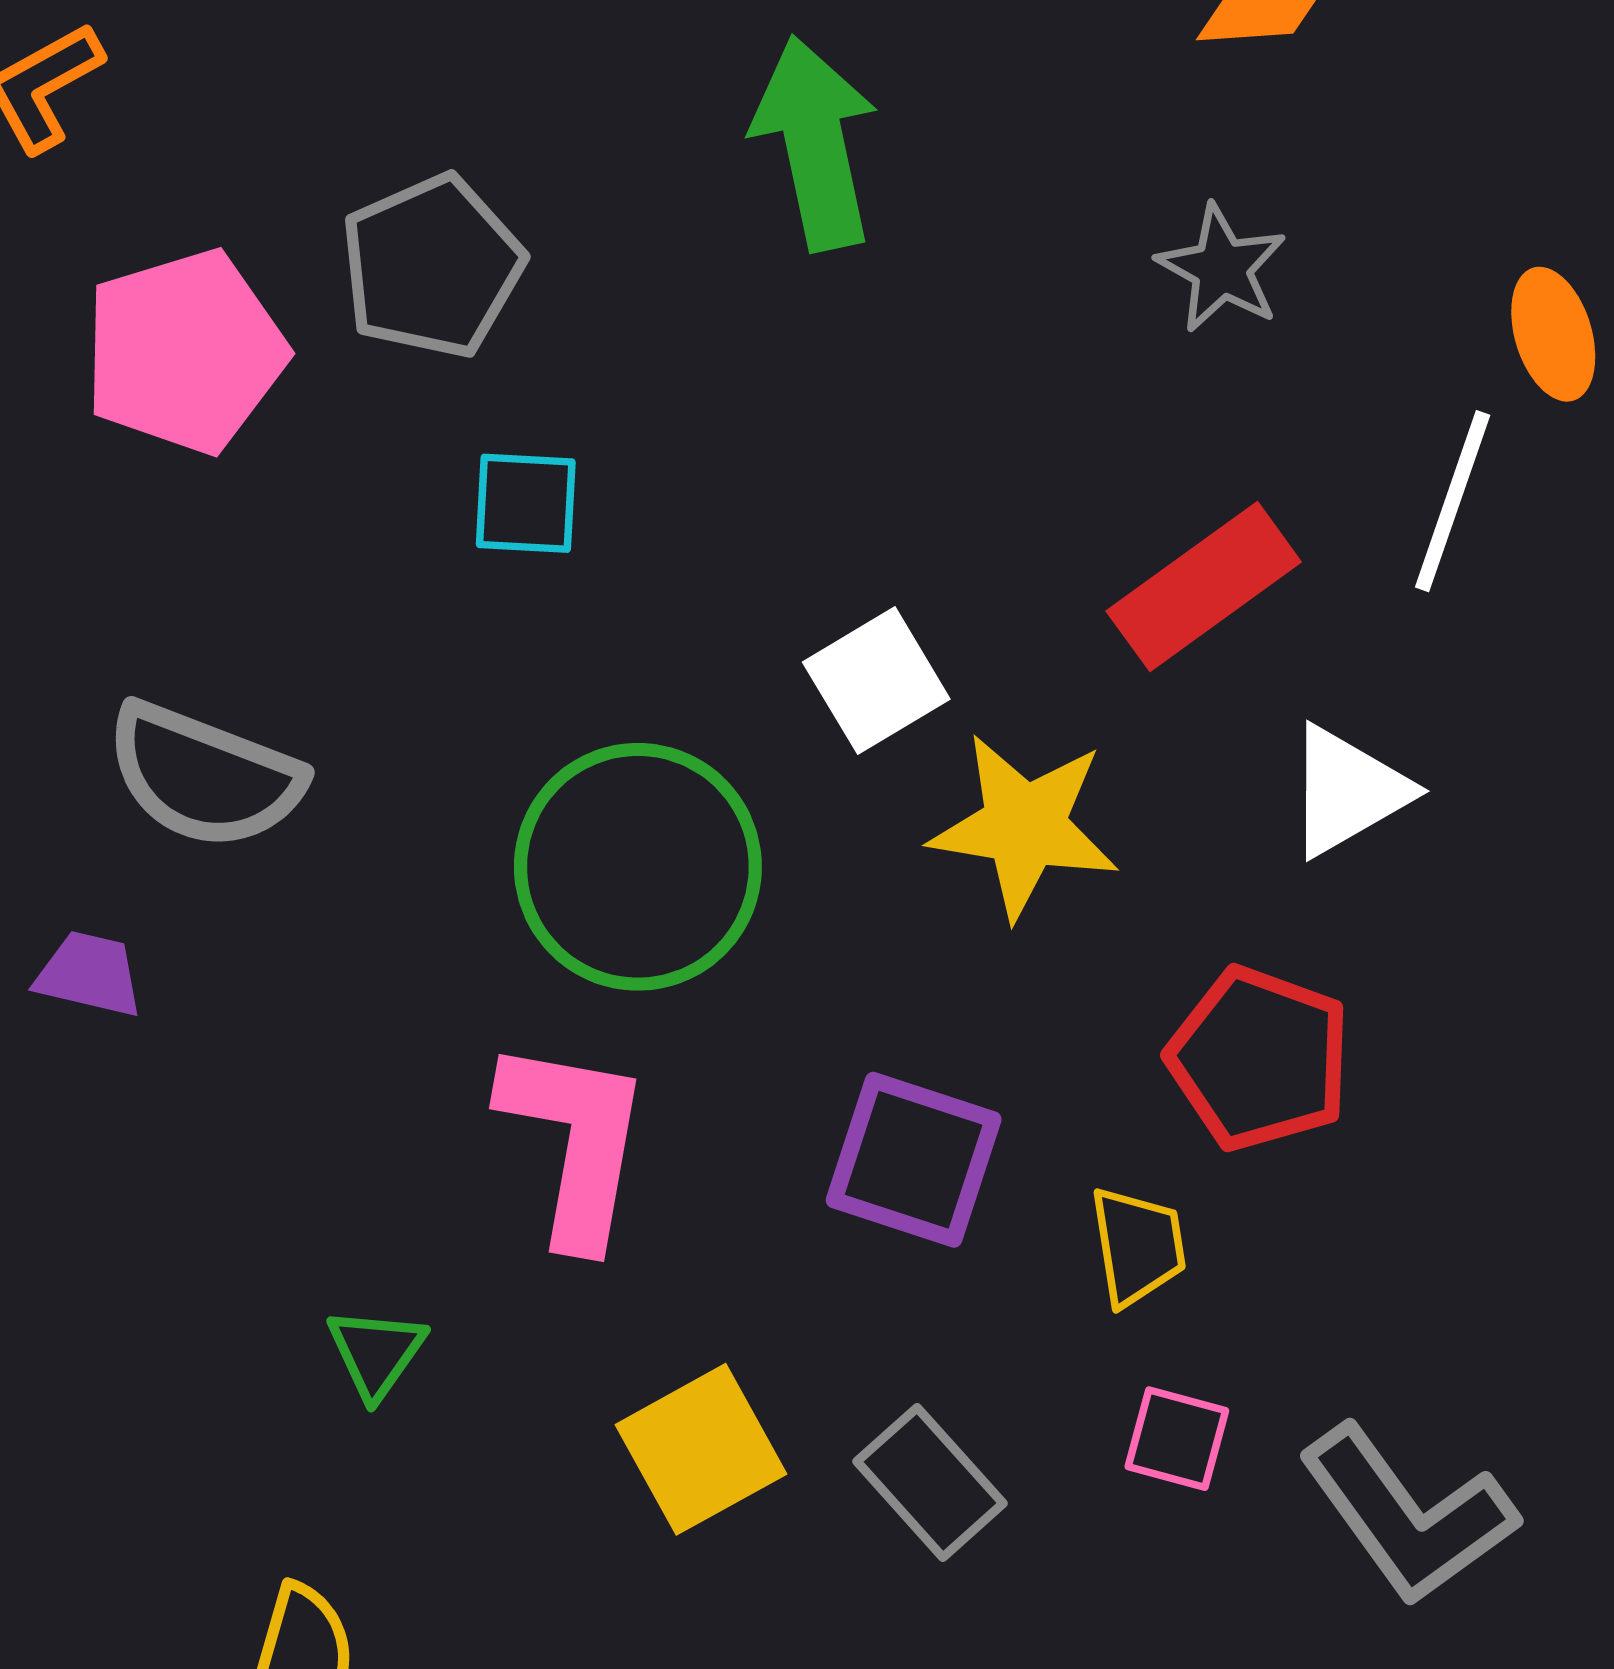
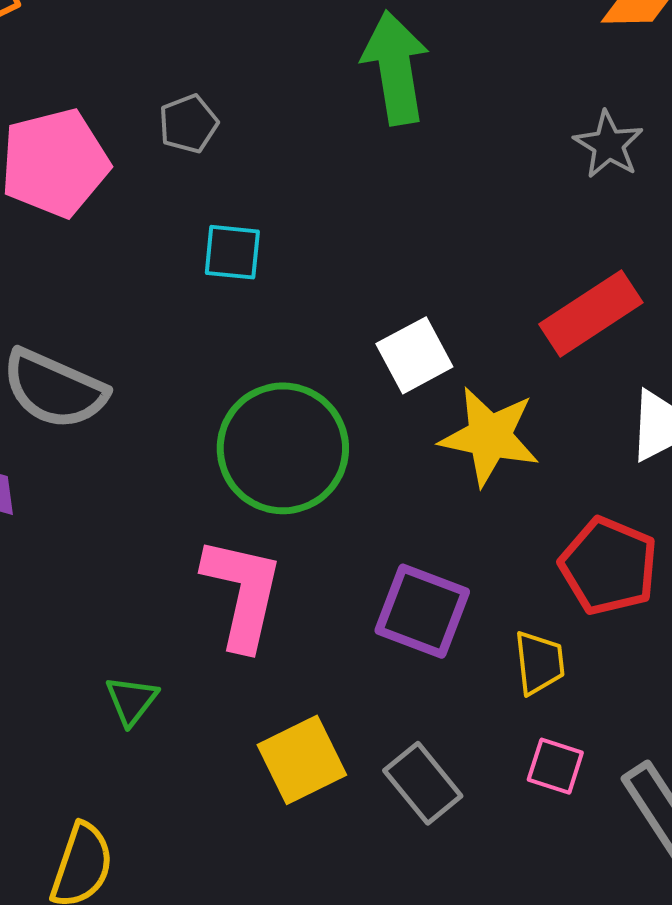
gray pentagon: (432, 266) -> (188, 124), size x0.6

